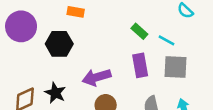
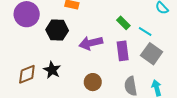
gray square: (176, 67) -> (152, 54), turned 30
purple arrow: (96, 77) -> (91, 43), moved

